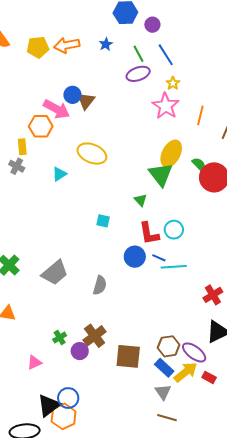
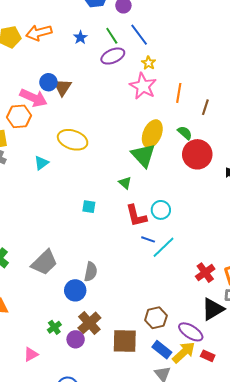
blue star: (106, 44) -> (80, 38), moved
green semicircle: (199, 165) -> (185, 133), moved
blue circle: (135, 257) -> (75, 290), moved
cyan line: (174, 267) -> (164, 247), turned -35
brown hexagon: (169, 346) -> (156, 318), moved

